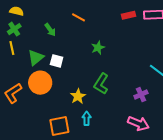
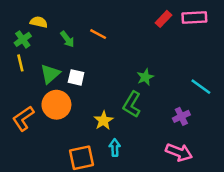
yellow semicircle: (17, 11) -> (39, 22), moved
red rectangle: (128, 15) -> (164, 19), turned -32
orange line: (78, 17) -> (98, 34), moved
green star: (98, 48) -> (145, 77), moved

